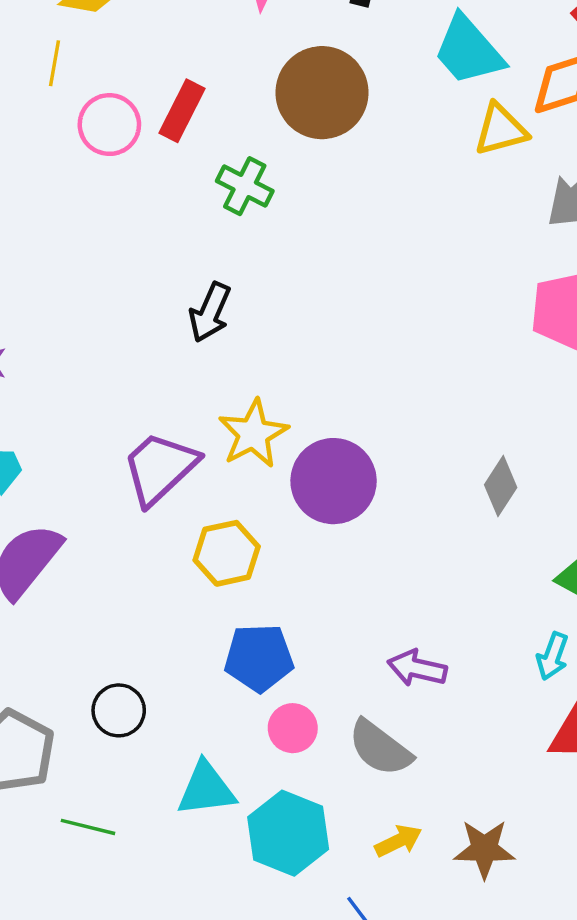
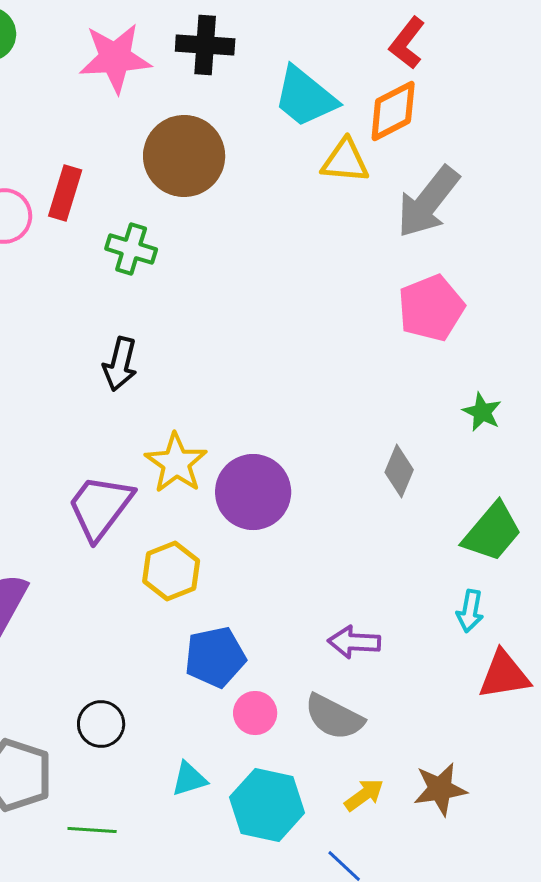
yellow triangle: (501, 130) -> (345, 161), turned 30
cyan triangle: (206, 789) -> (189, 779), size x0.7

